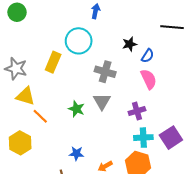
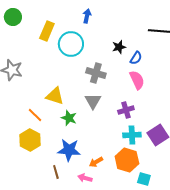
yellow rectangle: (53, 62) -> (47, 31), moved
yellow triangle: (25, 96) -> (55, 96), moved
green star: (76, 109) -> (69, 118), moved
yellow hexagon: (20, 143) -> (30, 140), moved
blue star: (76, 153) -> (69, 150), size x1.6

